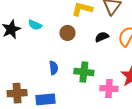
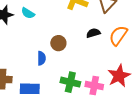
brown circle: (67, 33) -> (58, 43), moved
green cross: (84, 72) -> (70, 82), moved

